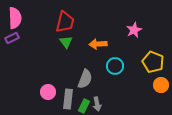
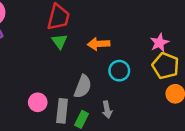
pink star: (134, 30) -> (159, 43), moved
gray arrow: (97, 104) -> (107, 110), moved

